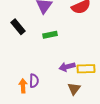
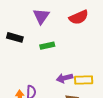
black rectangle: (18, 27) -> (15, 37), turned -35

